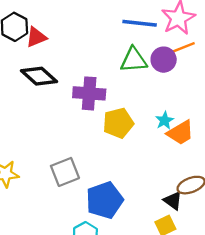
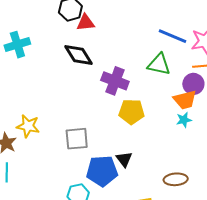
purple circle: (164, 60) -> (193, 84), moved
cyan star: (164, 120) -> (184, 120), moved
orange trapezoid: (180, 133) -> (185, 100), moved
black triangle: (173, 201) -> (124, 159), moved

